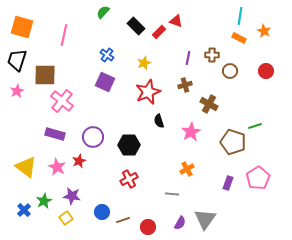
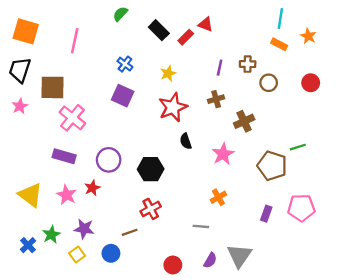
brown cross: (209, 104) -> (244, 121), turned 36
pink pentagon: (258, 178) -> (301, 208), turned 30
blue circle: (102, 212) -> (111, 253), moved
brown line: (123, 220) -> (130, 232), moved

